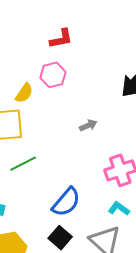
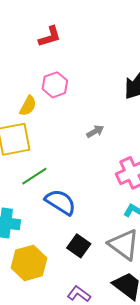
red L-shape: (61, 39) -> (50, 37), moved
blue semicircle: (66, 202) -> (60, 202), moved, turned -92

